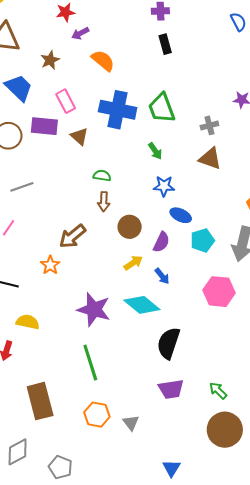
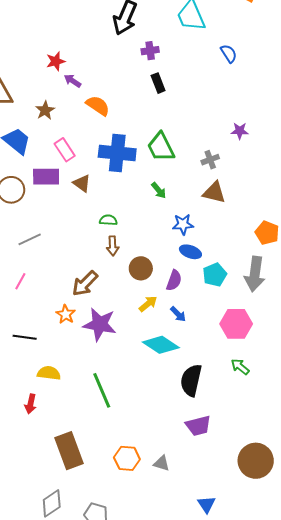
purple arrow: (80, 33) -> (72, 81), turned 66
blue star: (164, 186) -> (183, 224), moved
purple star: (94, 309) -> (100, 324), moved
green line: (90, 362) -> (102, 390), moved
green arrow: (218, 391) -> (240, 367), moved
gray triangle: (131, 423) -> (162, 463), turned -30

